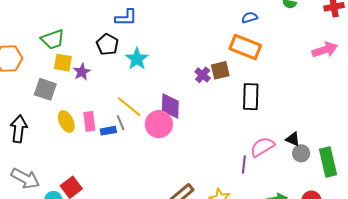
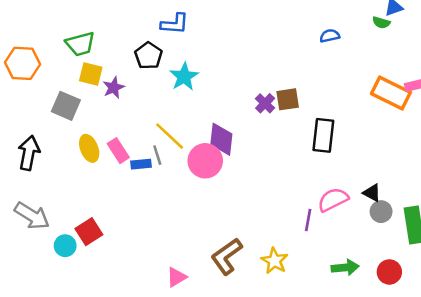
orange rectangle: (245, 47) -> (391, 93), moved
pink rectangle: (89, 121) -> (118, 151), turned -30

